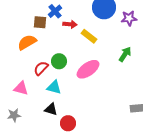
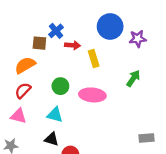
yellow rectangle: (89, 36) -> (94, 59), turned 35
red semicircle: (41, 68) -> (23, 91), moved
pink ellipse: (88, 69) -> (92, 95), turned 40

